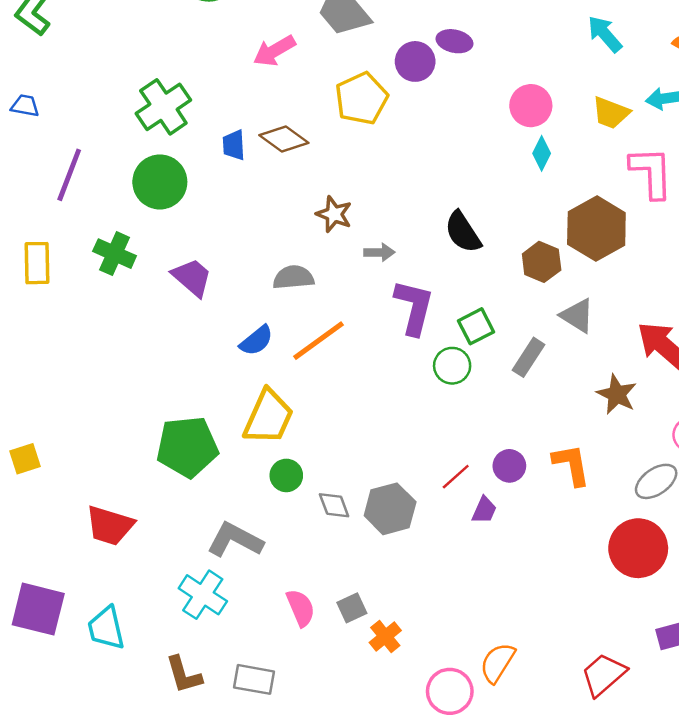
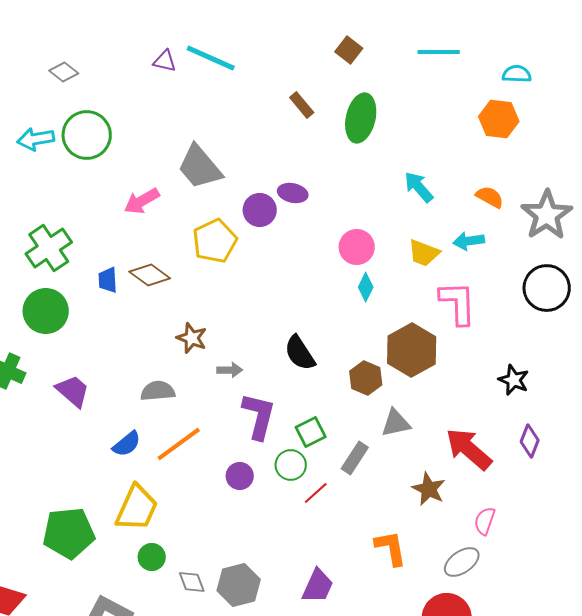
gray triangle: (577, 316) -> (396, 423), turned -44
purple circle: (509, 466) -> (240, 476), moved
red line: (456, 477) -> (316, 493), moved
purple trapezoid: (484, 510) -> (318, 586), size x1.5

